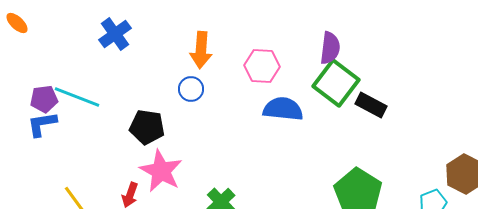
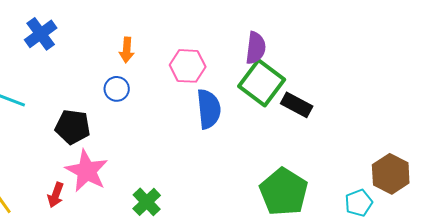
orange arrow: (201, 50) -> (127, 50), size x0.7
blue semicircle: (283, 109) -> (209, 109), turned 78

